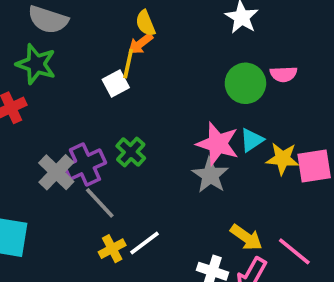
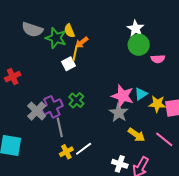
yellow semicircle: (145, 23) -> (69, 31), moved
green star: (36, 64) -> (56, 38), moved
green circle: (245, 83) -> (139, 45), moved
gray line: (100, 203) -> (60, 127), turned 30
yellow arrow: (246, 237) -> (136, 135), moved
pink line: (294, 251) -> (164, 139), moved

